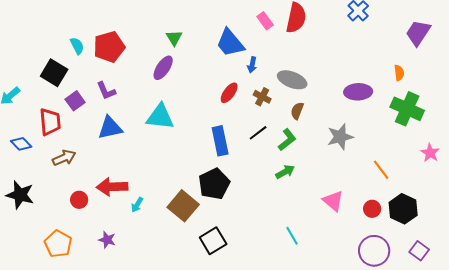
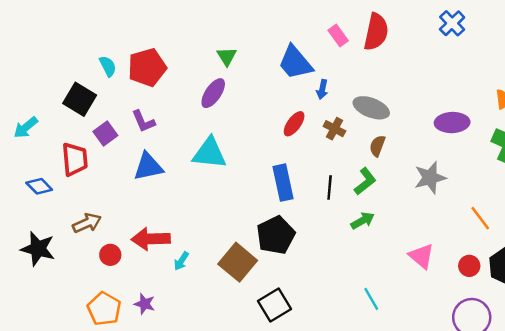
black line: (258, 133) -> (330, 187), moved, turned -48
brown arrow: (64, 158) -> (87, 223), moved
orange pentagon: (58, 244) -> (104, 309), moved

